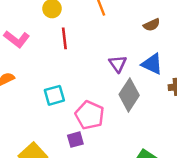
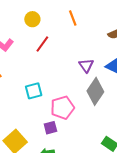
red line: (64, 38) -> (42, 44), turned 42
pink pentagon: (90, 115) -> (62, 108), turned 30

